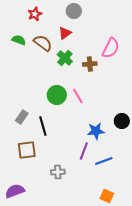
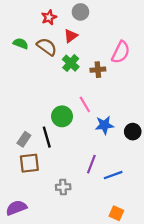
red star: (35, 14) -> (49, 17), moved
green circle: (57, 95) -> (62, 116), moved
gray rectangle: (22, 117) -> (24, 139), moved
blue star: (96, 131) -> (104, 125), moved

